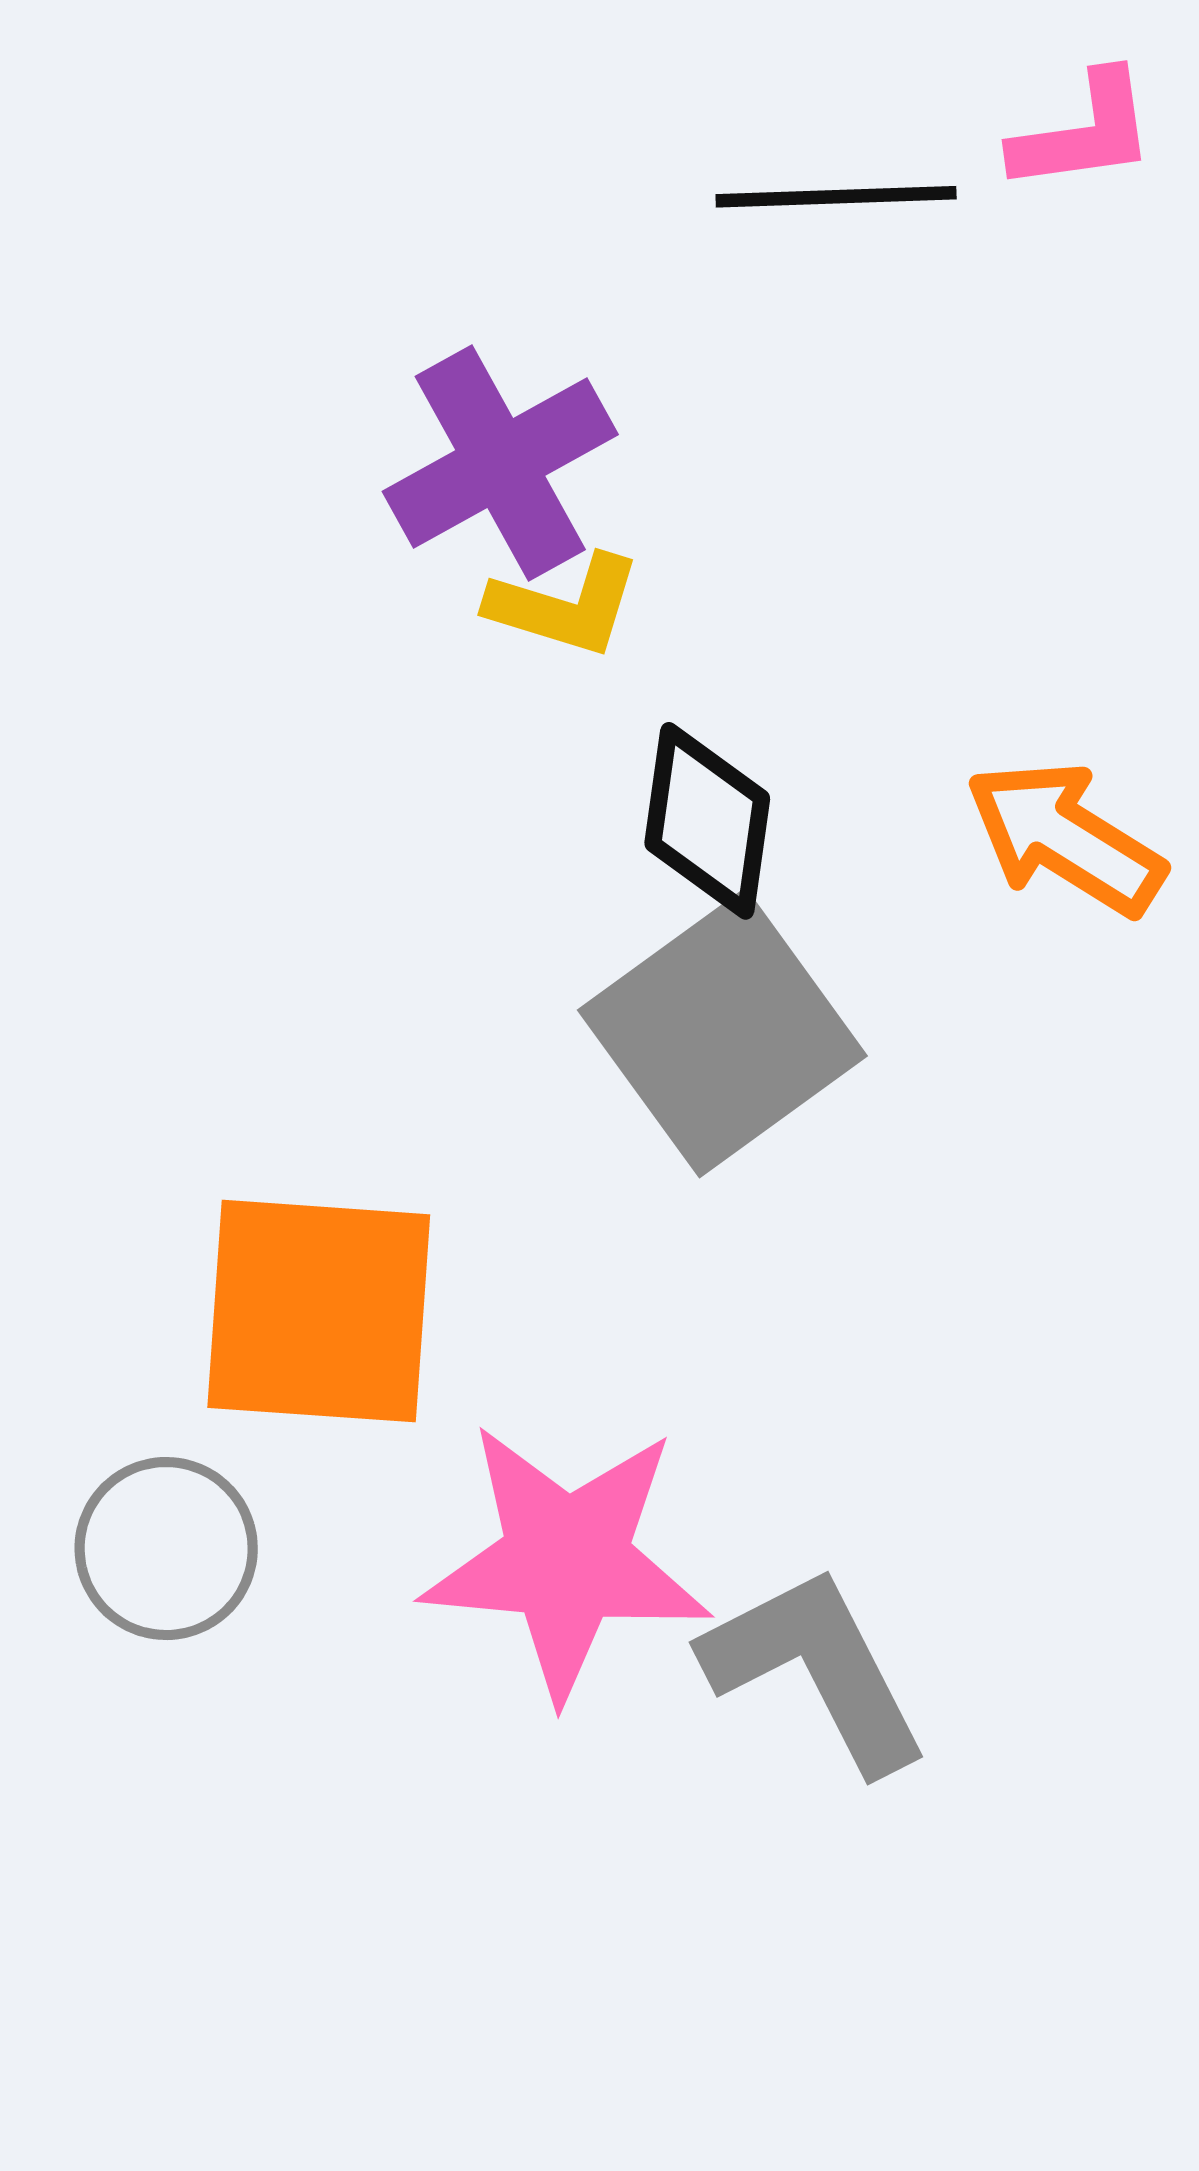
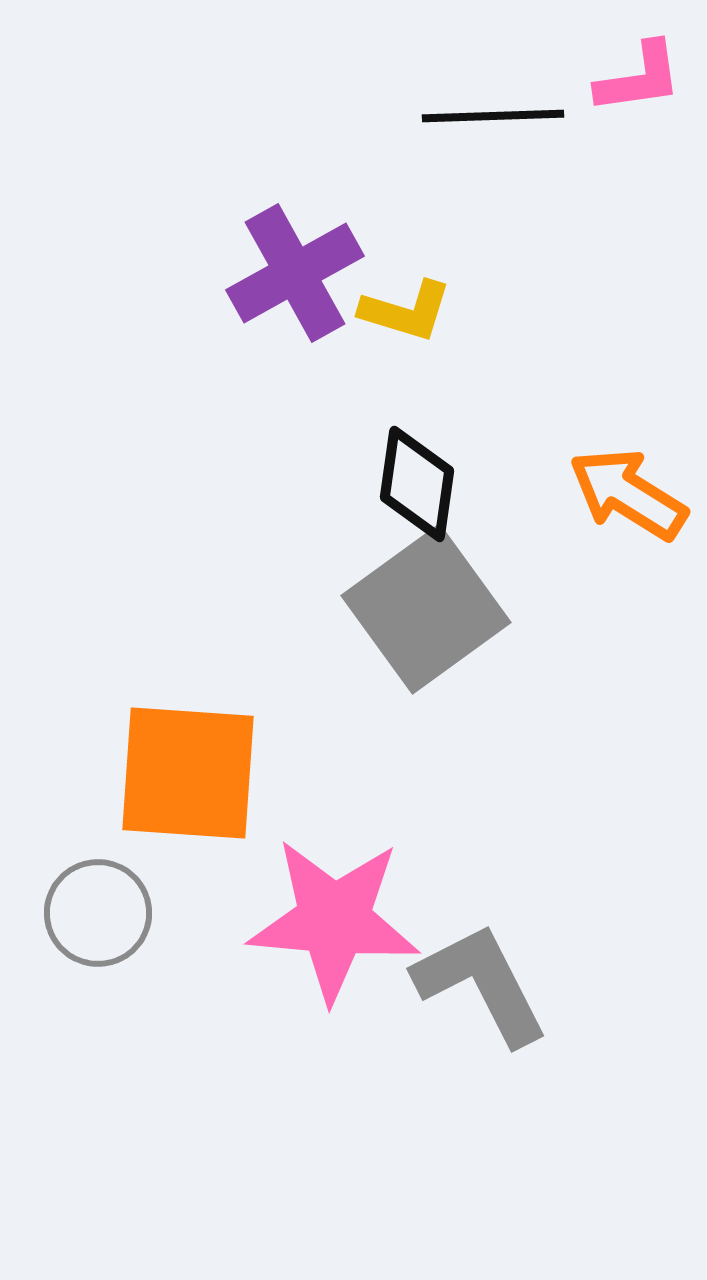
yellow L-shape: (565, 606) -> (406, 311), moved

